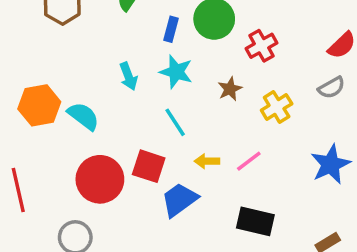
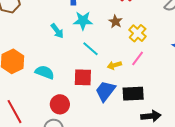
yellow cross: (277, 107) -> (138, 33), moved
cyan semicircle: (83, 116) -> (45, 72), moved
red circle: (100, 179) -> (60, 104), moved, size x0.7
black rectangle: (255, 221) -> (133, 94), moved

